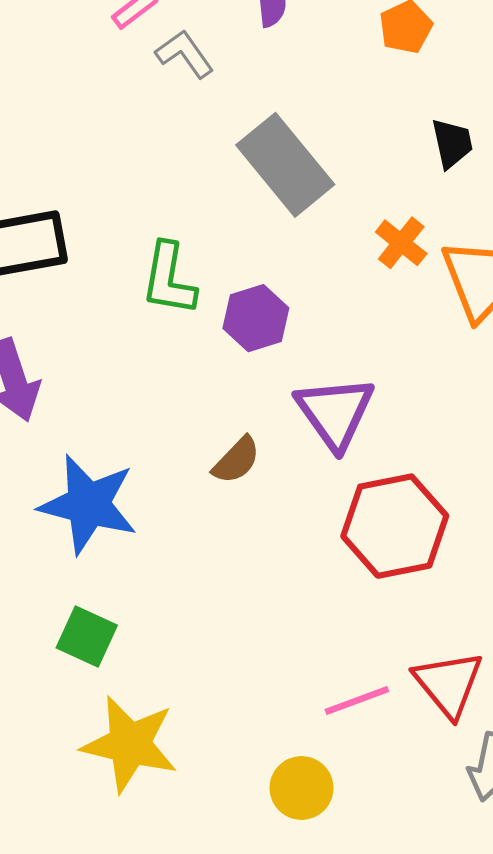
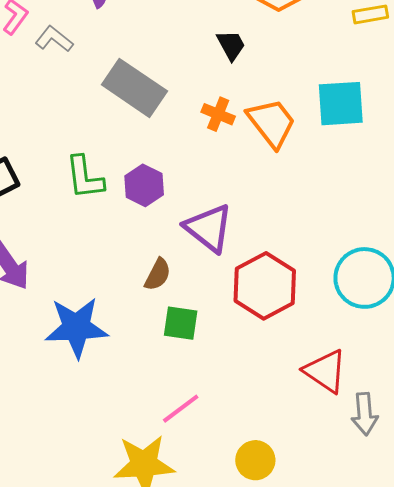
green square: (87, 637) -> (181, 323), moved
pink line: (357, 701) -> (181, 409), moved

